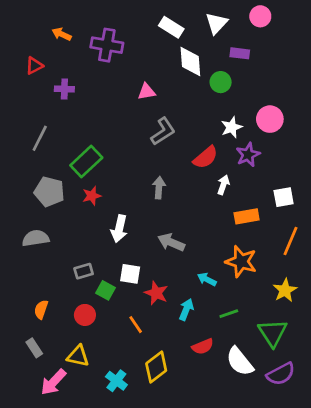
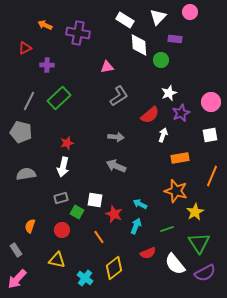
pink circle: (270, 119) -> (211, 102), moved
green rectangle: (86, 162) -> (59, 98), moved
gray arrow: (159, 188) -> (116, 137), turned 91
gray pentagon: (49, 192) -> (21, 132), moved
white square: (284, 197) -> (210, 135), moved
white arrow: (119, 229) -> (63, 167), moved
gray arrow: (171, 242) -> (116, 166), moved
cyan arrow: (207, 279) -> (140, 204), moved
yellow star: (285, 290) -> (195, 212), moved
gray rectangle: (34, 348) -> (16, 250), moved
pink arrow: (53, 382) -> (17, 279), moved

